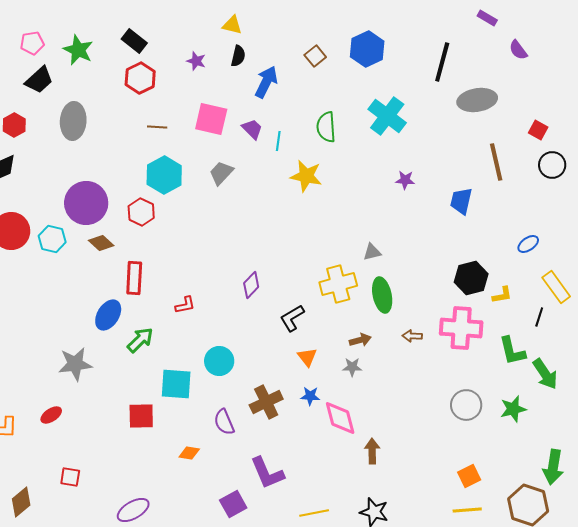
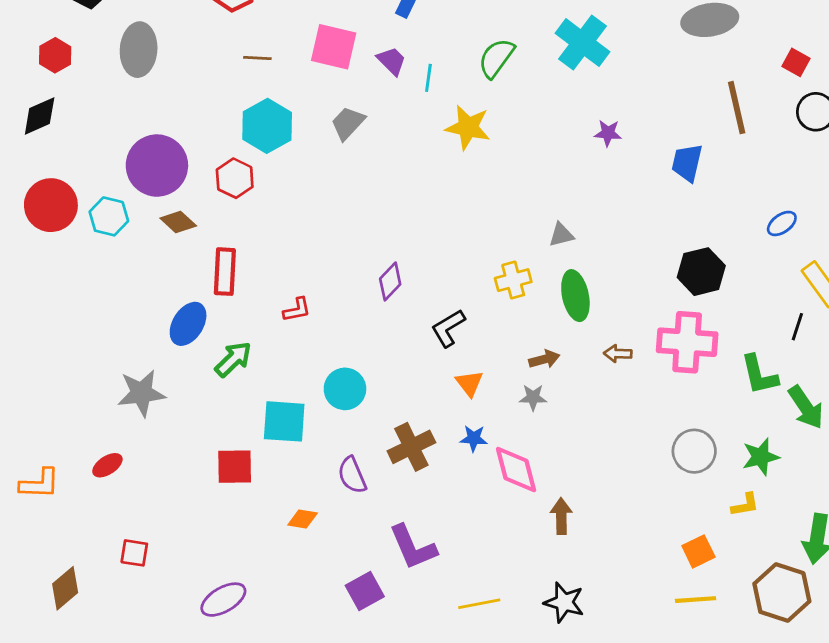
green semicircle: (326, 127) -> (496, 58), turned 40
yellow cross: (338, 284) -> (513, 280), size x0.7
yellow L-shape: (502, 295) -> (745, 505), moved

